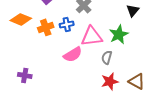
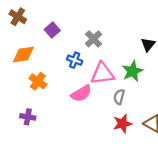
orange diamond: (21, 19) -> (23, 55), turned -30
blue cross: (67, 24) -> (75, 60), turned 32
orange cross: (46, 27) -> (38, 81), moved, turned -35

